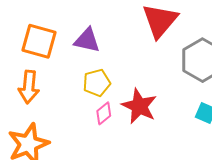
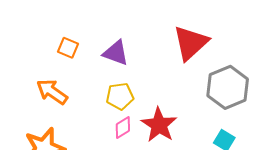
orange square: (39, 41) -> (68, 48), size x0.6
orange arrow: (29, 87) -> (52, 92), turned 112

